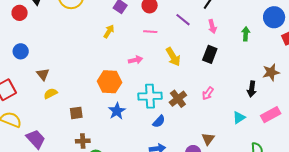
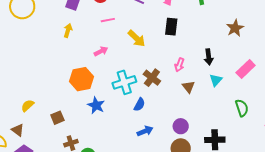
brown triangle: (43, 74) -> (18, 130), moved
black arrow: (252, 89) -> (209, 57), moved
brown triangle: (208, 139) -> (188, 87), moved

